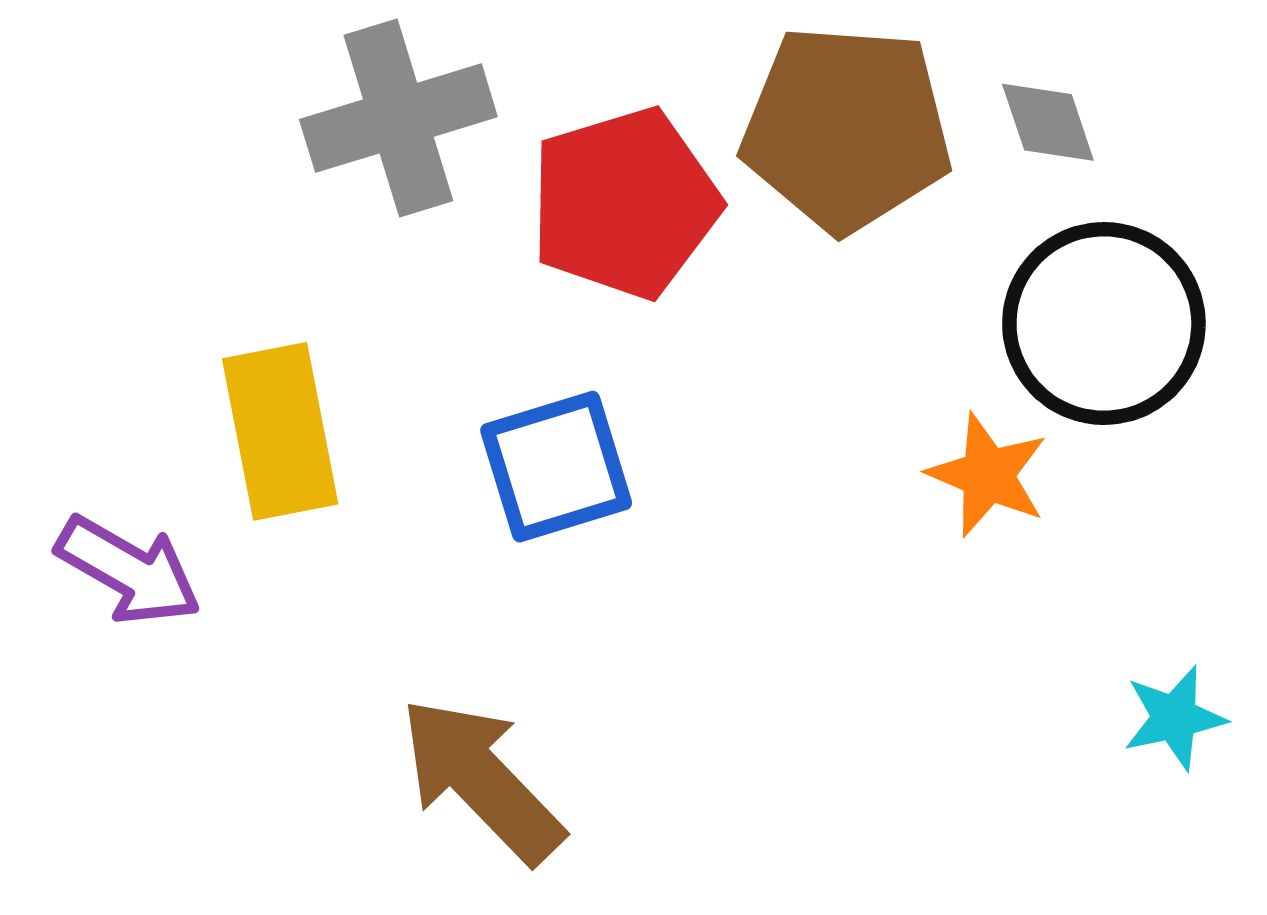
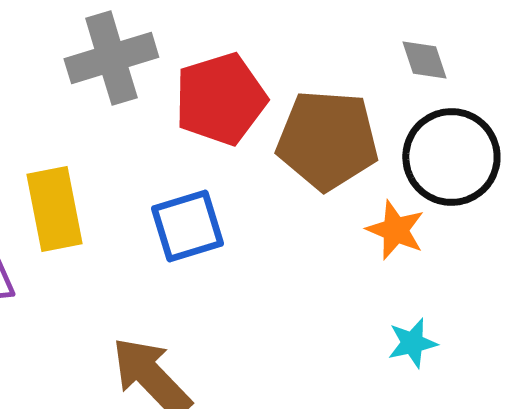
brown pentagon: (847, 128) -> (327, 140), moved
cyan star: (1174, 718) -> (412, 343), moved

